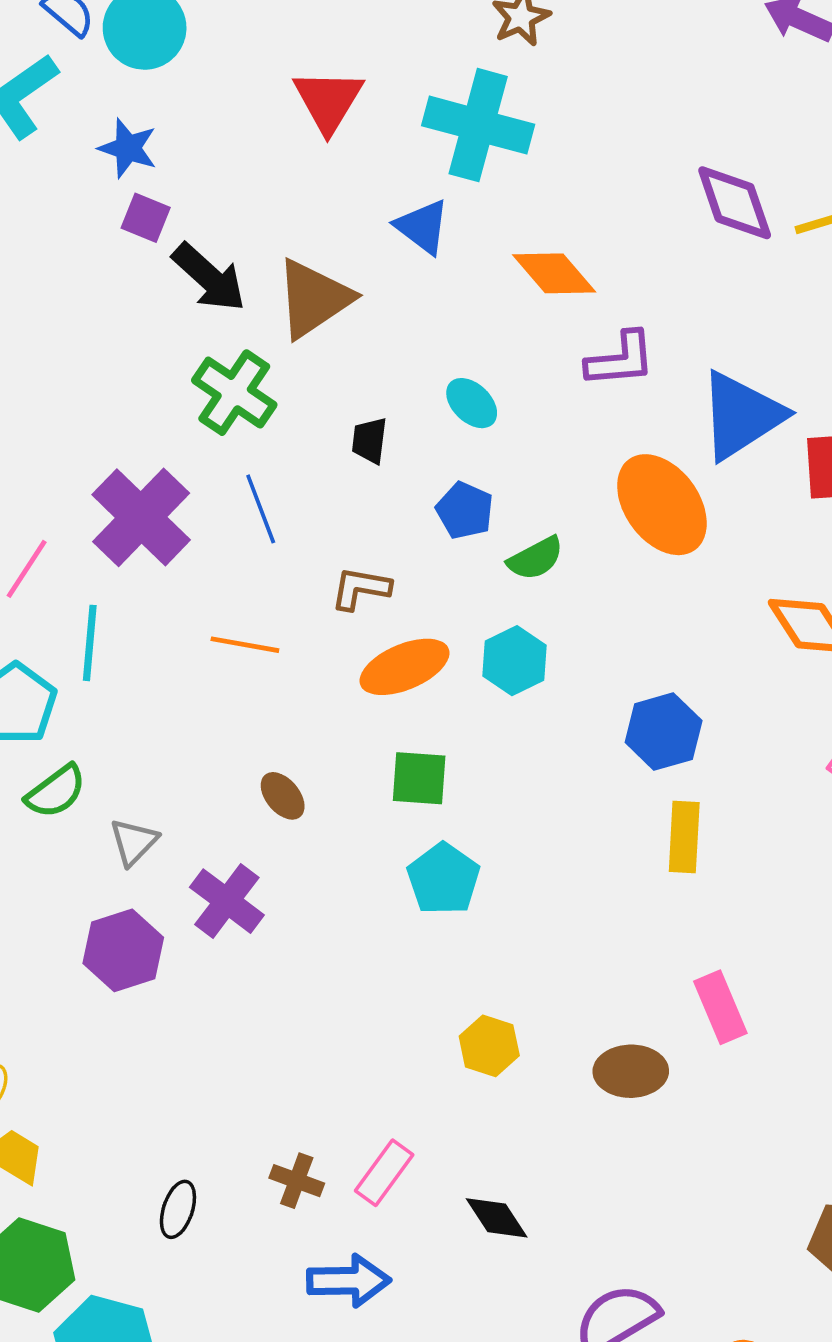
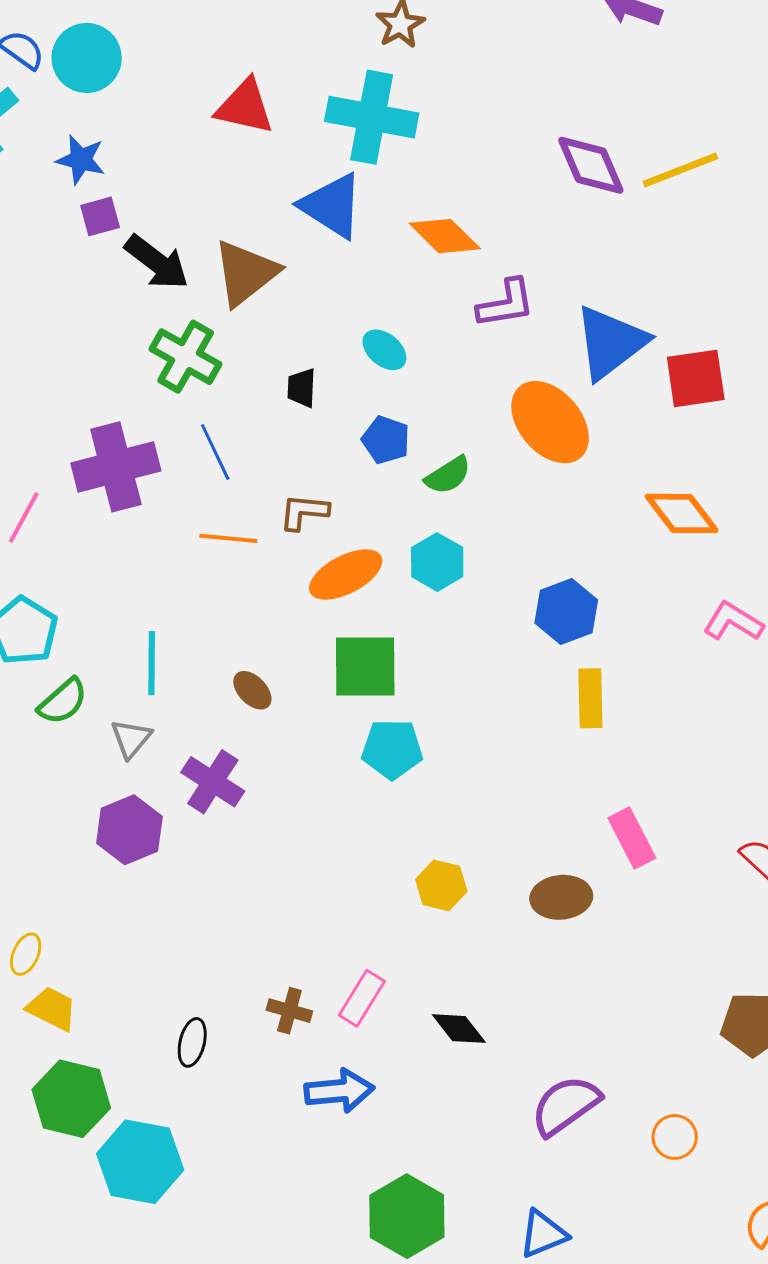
red triangle: (328, 101) -> (245, 107), turned -44
purple square: (146, 218) -> (100, 216), turned -33
blue triangle: (423, 227) -> (332, 206), size x1.4
purple cross: (141, 517) -> (116, 467), turned 36
cyan line: (90, 643) -> (152, 663), moved
orange line: (245, 645) -> (228, 538), moved
green square: (419, 778) -> (365, 667), size x1.4
cyan pentagon: (443, 879) -> (392, 749), turned -30

